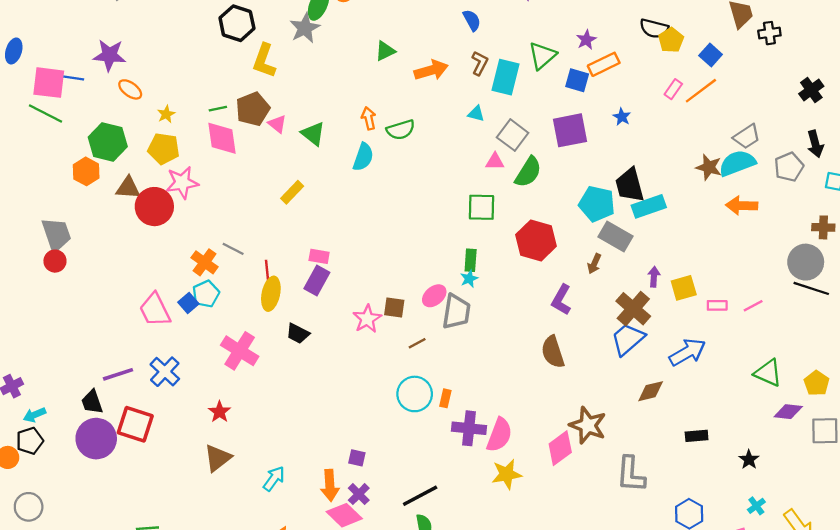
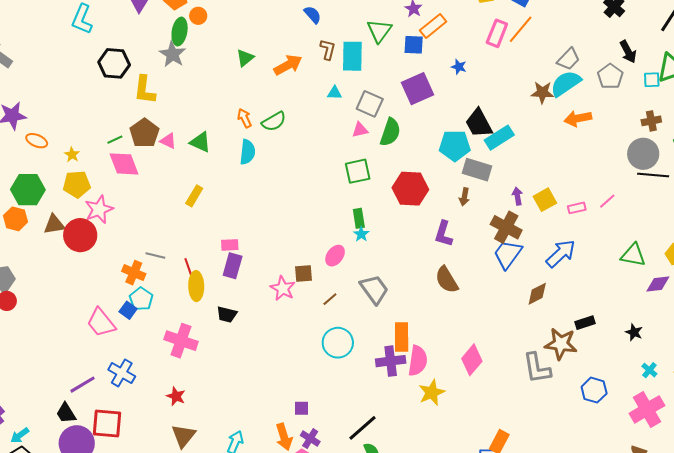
pink rectangle: (673, 89) -> (497, 33), size x1.5
gray trapezoid: (456, 312) -> (374, 289), moved, turned -32
orange rectangle: (445, 398) -> (402, 337), moved, size x1.8
brown star: (588, 425) -> (561, 344), moved

